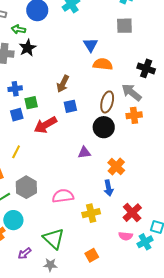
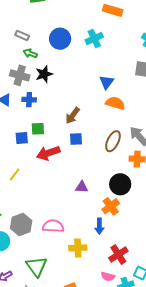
green arrow: (18, 29) -> (30, 53), moved
blue cross: (15, 89) -> (29, 100), moved
black circle: (104, 127) -> (120, 184), moved
gray hexagon: (26, 187) -> (21, 224), moved

